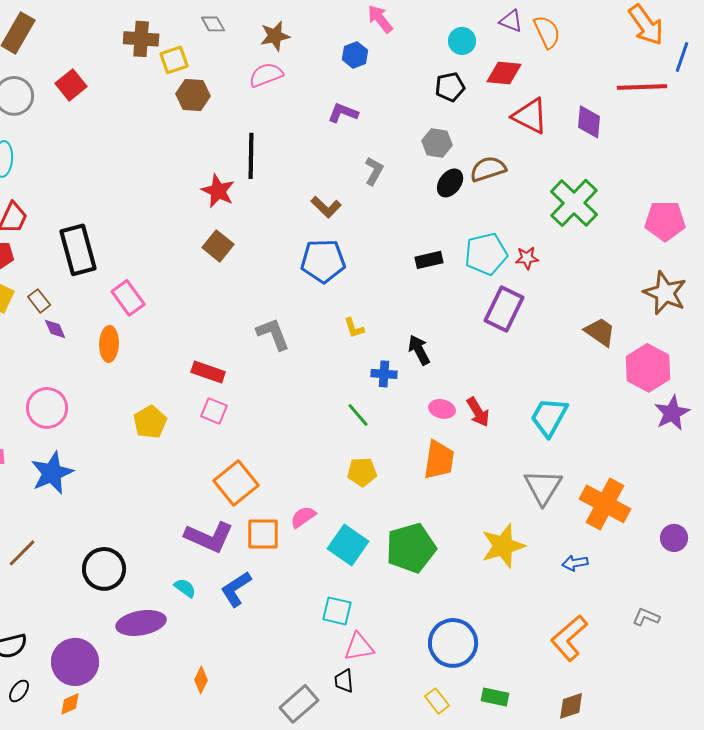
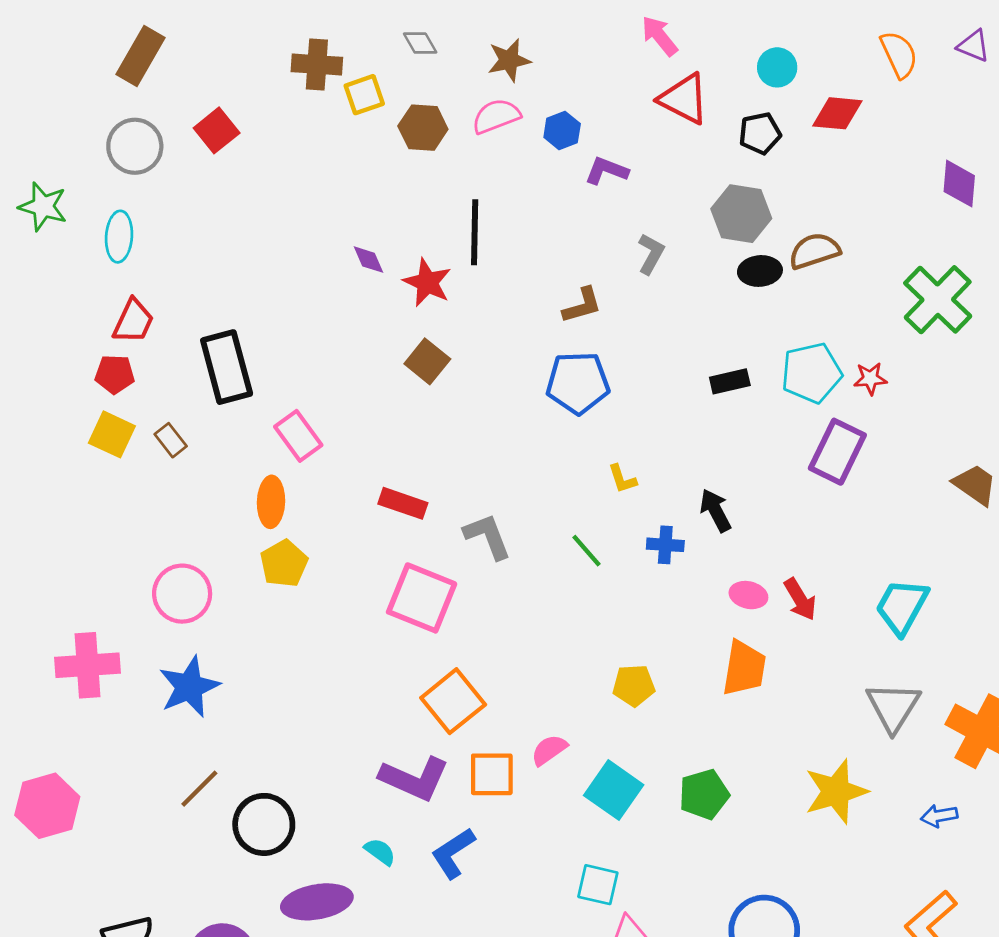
purple triangle: (511, 21) -> (974, 46), moved
blue hexagon: (355, 55) -> (562, 130), moved
brown hexagon: (193, 95) -> (423, 128), moved
red triangle: (530, 116) -> (684, 99), moved
gray hexagon: (437, 143) -> (741, 214), size x1.4
black ellipse: (450, 183) -> (760, 271), turned 48
brown L-shape: (326, 207) -> (582, 305), turned -60
purple diamond: (55, 329) -> (368, 260), moved
gray L-shape: (273, 334) -> (487, 536), moved
red rectangle: (208, 372) -> (403, 503), moved
pink square: (214, 411) -> (422, 598), size x1.8
green line: (358, 415) -> (586, 551), moved
yellow pentagon: (150, 422) -> (284, 563), moved
green pentagon: (411, 548) -> (704, 794), size x0.7
brown line: (22, 553) -> (199, 789), moved

